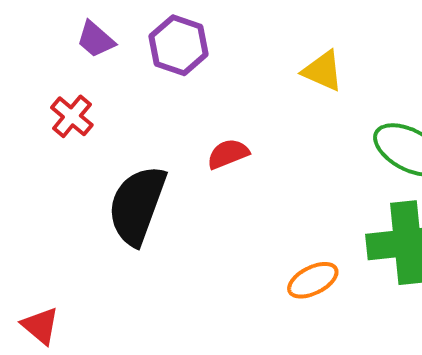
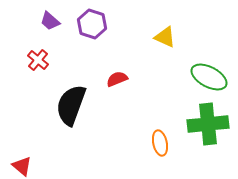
orange ellipse: (313, 280) -> (160, 143), turned -75

